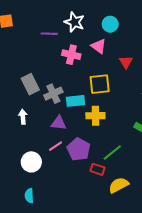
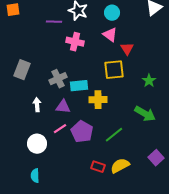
pink triangle: (99, 46) -> (110, 35), moved
gray rectangle: (30, 84) -> (22, 70), moved, turned 48
yellow square: (100, 84) -> (114, 70), moved
white arrow: (23, 117) -> (37, 105), moved
red rectangle: (98, 169) -> (98, 167), moved

